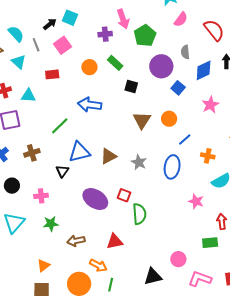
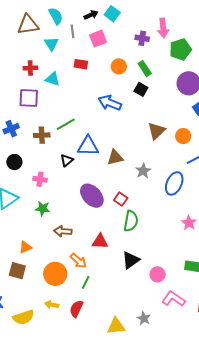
black square: (131, 87) -> (141, 89), moved
green line: (60, 126) -> (66, 124), moved
black triangle: (153, 277) -> (131, 260), moved, turned -36

